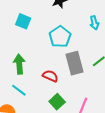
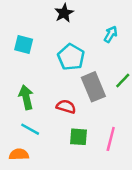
cyan arrow: (94, 23) -> (111, 34), turned -128
green square: (57, 102) -> (79, 137), turned -35

